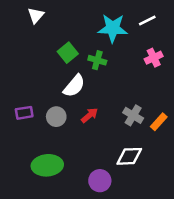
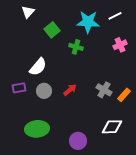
green square: (68, 53) -> (52, 30), moved
white semicircle: (74, 86) -> (38, 67), moved
white diamond: (129, 156) -> (112, 127), moved

